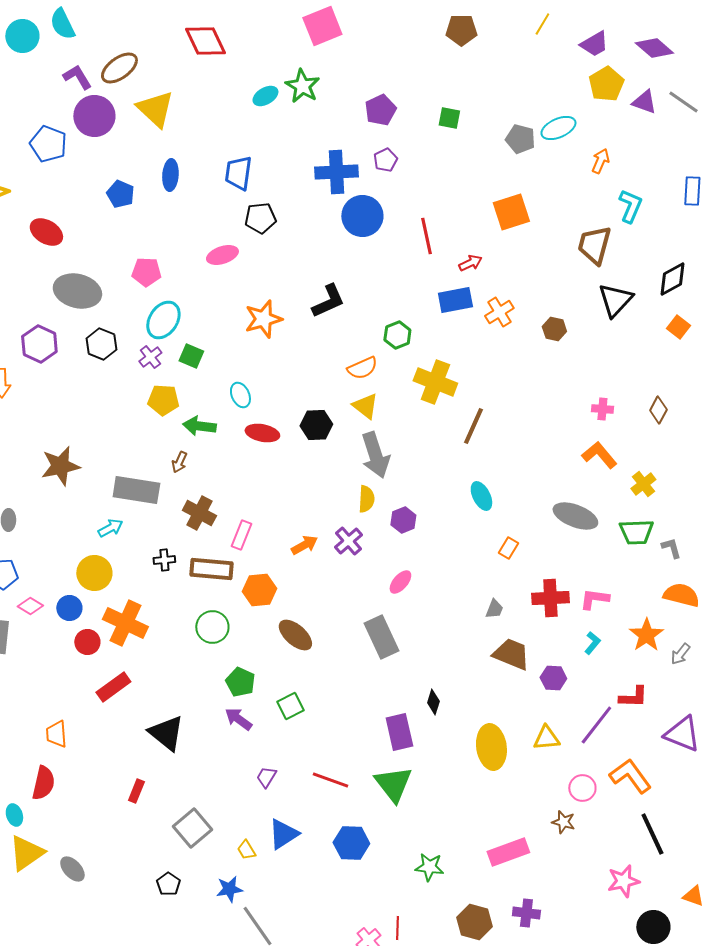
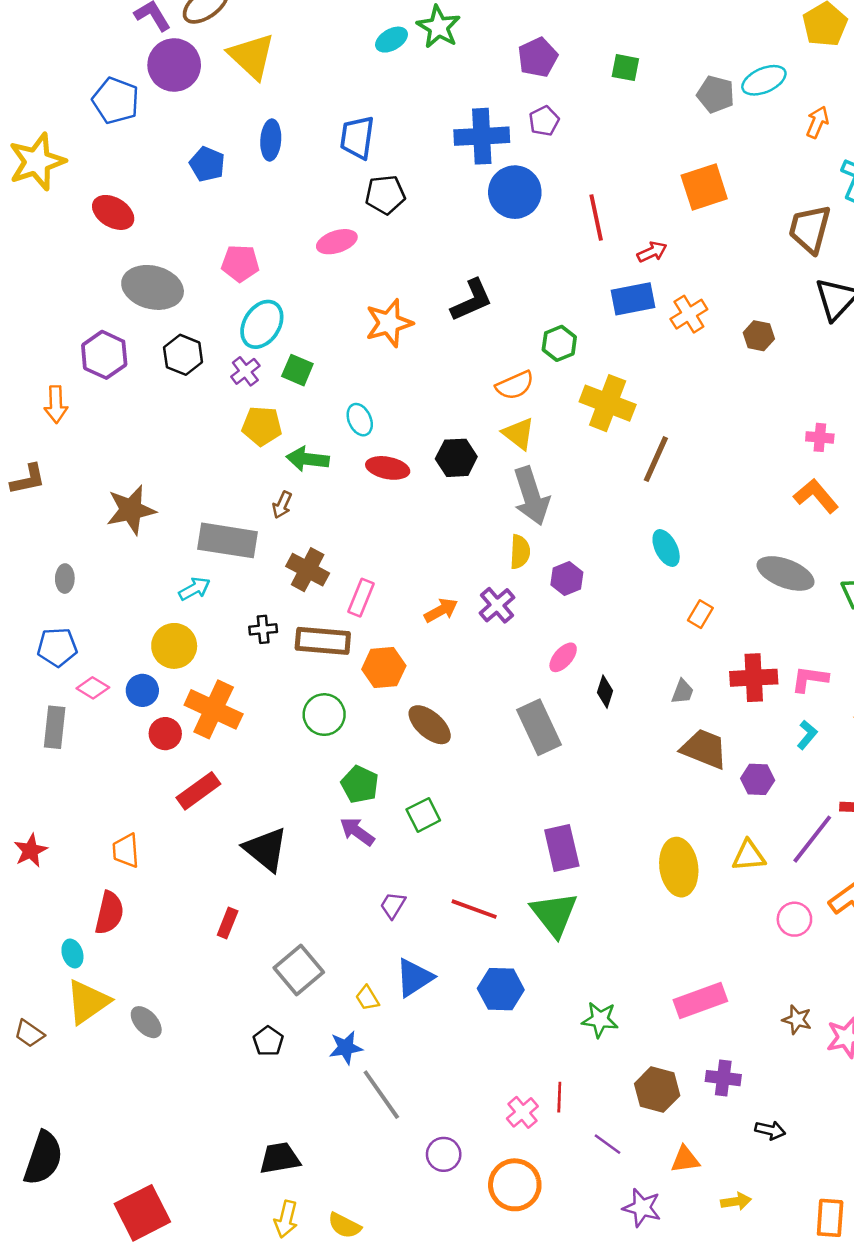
black diamond: (433, 702) -> (605, 692), moved
brown star: (563, 822) -> (797, 1020), moved

